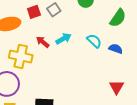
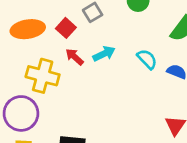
red square: (34, 12) -> (66, 28), moved, turned -32

